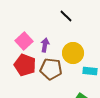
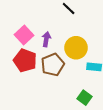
brown pentagon: (51, 69) -> (53, 65), turned -30

